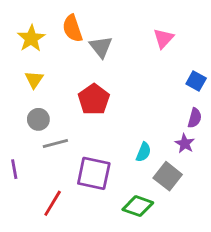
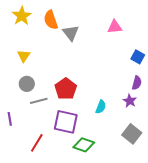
yellow star: (31, 38) -> (22, 16), moved
pink triangle: (163, 38) -> (115, 27), turned 42
red pentagon: (94, 99) -> (66, 89), moved
gray square: (168, 176) -> (132, 134), moved
green diamond: (138, 206) -> (84, 145), moved

